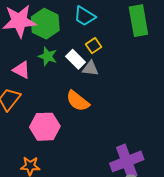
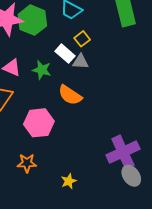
green star: (48, 56) -> (42, 70), moved

